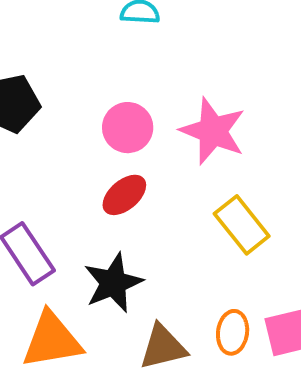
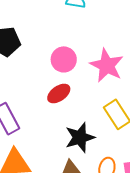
black star: (113, 283) -> (80, 137), moved

